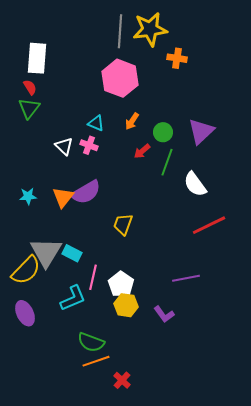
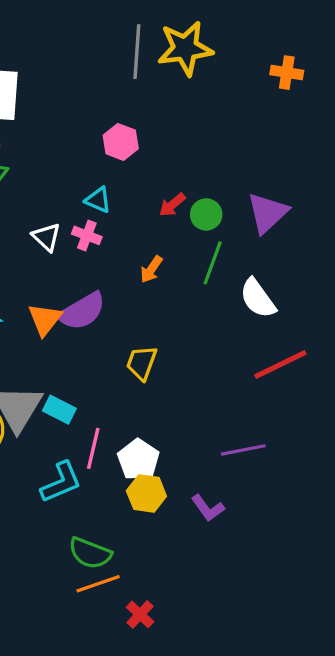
orange cross: (177, 58) -> (287, 73), moved
pink hexagon: (120, 78) -> (121, 142), moved, size x0.6
orange arrow: (132, 121) -> (151, 269), moved
red arrow: (142, 151) -> (172, 205), moved

